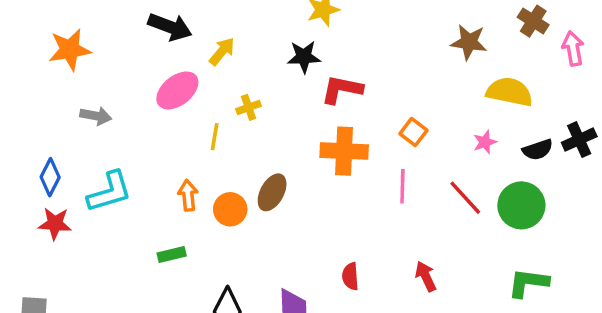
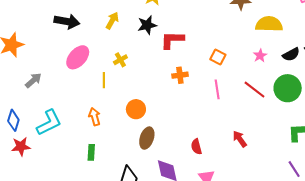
yellow arrow: (222, 51) -> (112, 21), moved
gray arrow: (96, 116) -> (33, 80), turned -42
orange cross: (344, 151) -> (180, 75), size x0.6
brown ellipse: (272, 192) -> (147, 138), moved
orange circle: (230, 209) -> (136, 109), moved
green rectangle: (172, 255) -> (91, 152), turned -63

